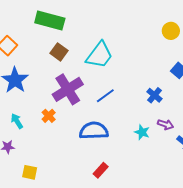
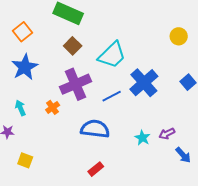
yellow circle: (171, 31) -> (179, 36), moved
blue cross: (154, 95) -> (144, 83), moved, size x1.8
purple arrow: (166, 124) -> (167, 134), turned 126

